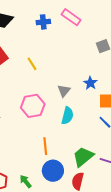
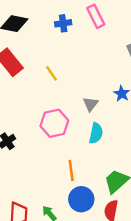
pink rectangle: (71, 17) -> (96, 16), turned 30

